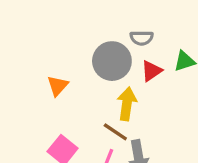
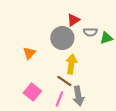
gray semicircle: (142, 38) -> (90, 32), moved
red triangle: (151, 71) -> (73, 20), moved

